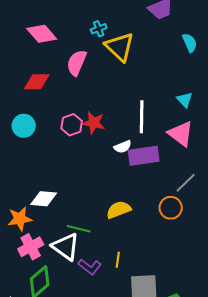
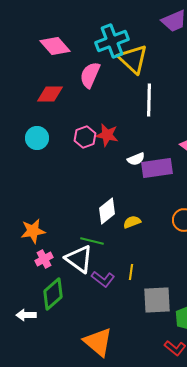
cyan cross: (99, 29) -> (112, 41), size x2.0
white line: (142, 117) -> (149, 100), moved
white diamond: (44, 199) -> (107, 211), moved, turned -44
yellow semicircle: (119, 210) -> (132, 222), size x0.7
pink cross: (31, 247) -> (44, 259), size x0.7

